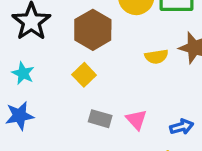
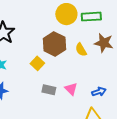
brown hexagon: (93, 30) -> (54, 44), moved
yellow semicircle: (156, 57) -> (81, 50), turned 72

